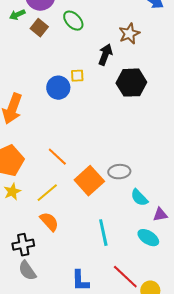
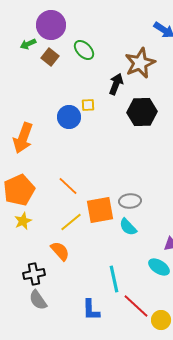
brown star: (129, 34) -> (140, 63), size x1.4
orange square: (89, 181) -> (100, 210), turned 32
yellow line: (47, 193) -> (71, 222), moved
cyan semicircle: (139, 198) -> (128, 227), moved
cyan line: (103, 233) -> (114, 279), moved

